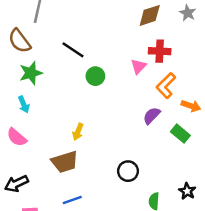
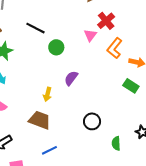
red cross: (160, 51) -> (106, 21), turned -36
purple semicircle: (152, 116) -> (71, 78), moved
brown trapezoid: (65, 162) -> (40, 120), turned -135

